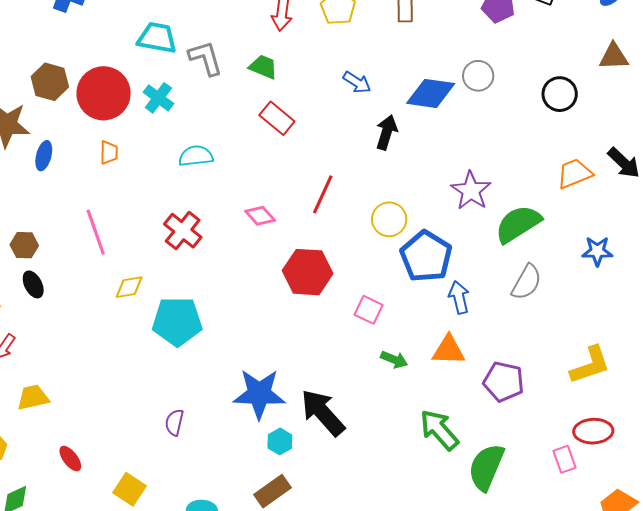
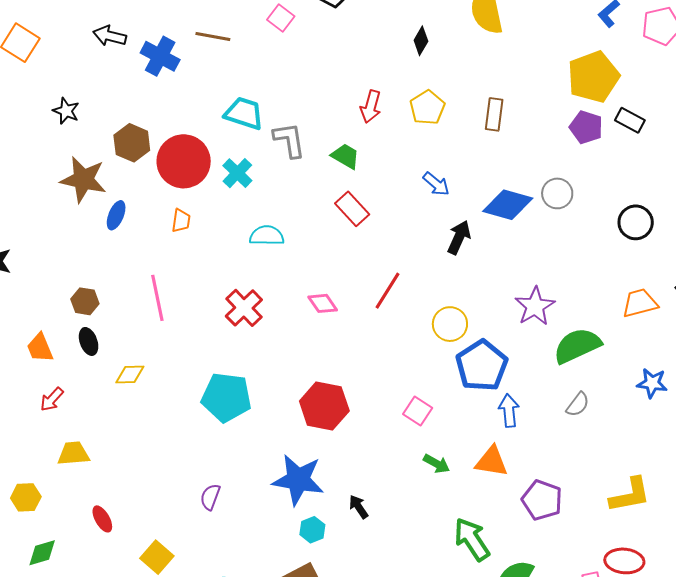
red hexagon: (308, 272) -> (324, 406), moved
gray semicircle: (526, 282) -> (578, 404), size x0.7
yellow diamond: (129, 287) -> (130, 374), moved
black arrow: (323, 413) -> (359, 507), size x0.5

